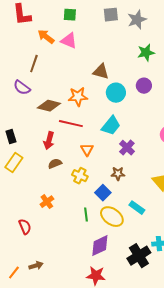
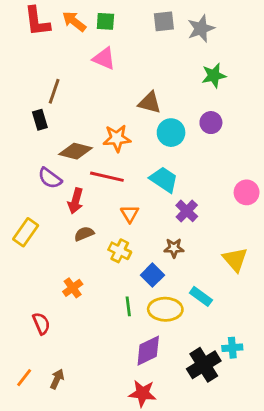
orange arrow: (46, 37) -> (74, 21), moved
purple semicircle: (22, 88) -> (50, 178), moved
cyan trapezoid: (111, 126) -> (164, 180), turned -95
black rectangle: (11, 137) -> (40, 120), moved
yellow ellipse: (112, 217) -> (165, 309), turned -35
brown arrow: (36, 266) -> (57, 379), turned -48
orange line: (14, 273) -> (24, 378), moved

